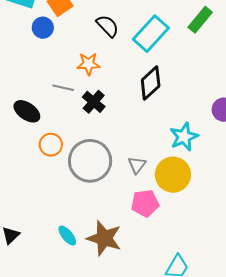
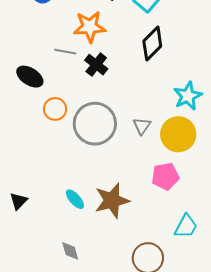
orange star: (89, 64) -> (90, 27), size x1.4
pink pentagon: (145, 203) -> (165, 176), moved
brown star: (104, 238) -> (112, 201), turned -30

